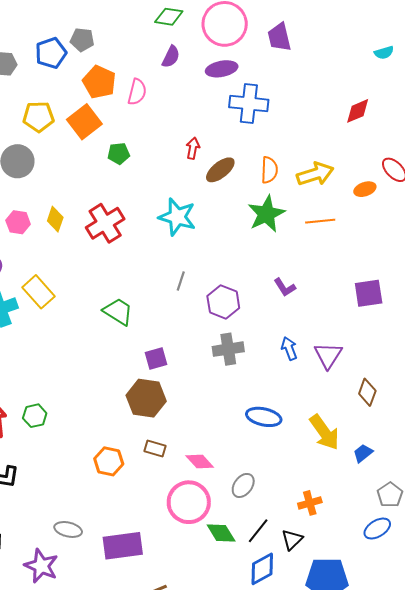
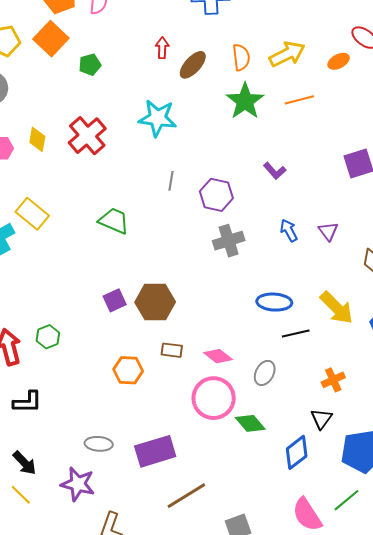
purple triangle: (328, 355) -> (328, 231), size x0.7
purple square: (156, 358) -> (115, 300), moved
black line: (258, 531) -> (296, 333), moved, turned 48

